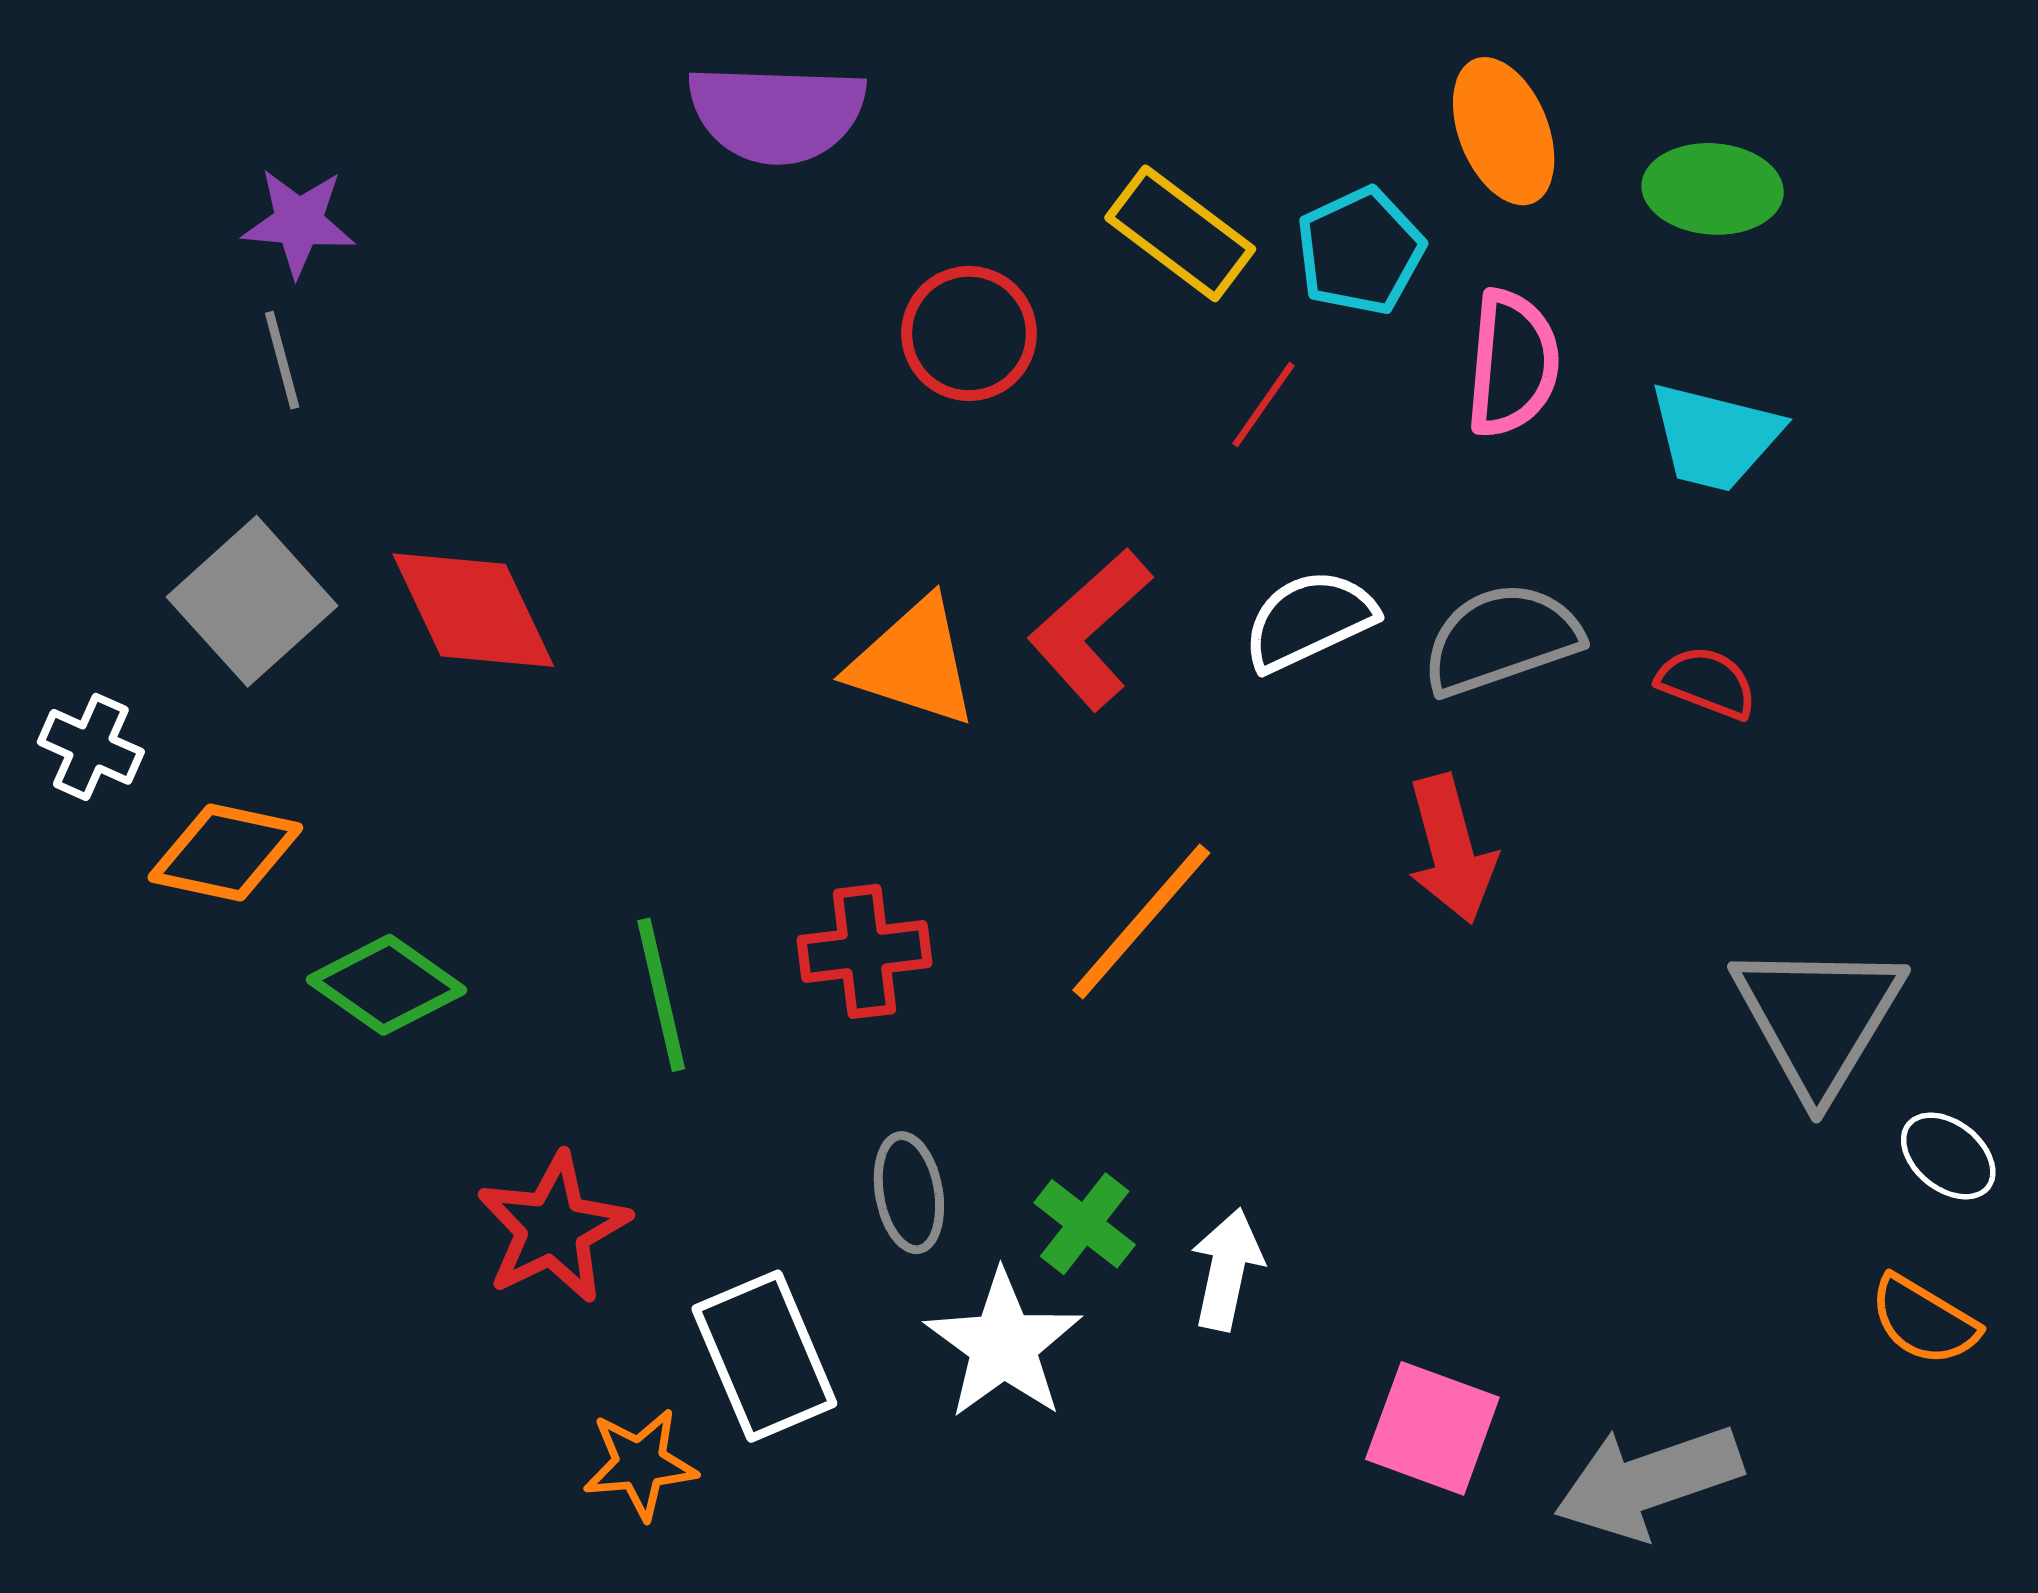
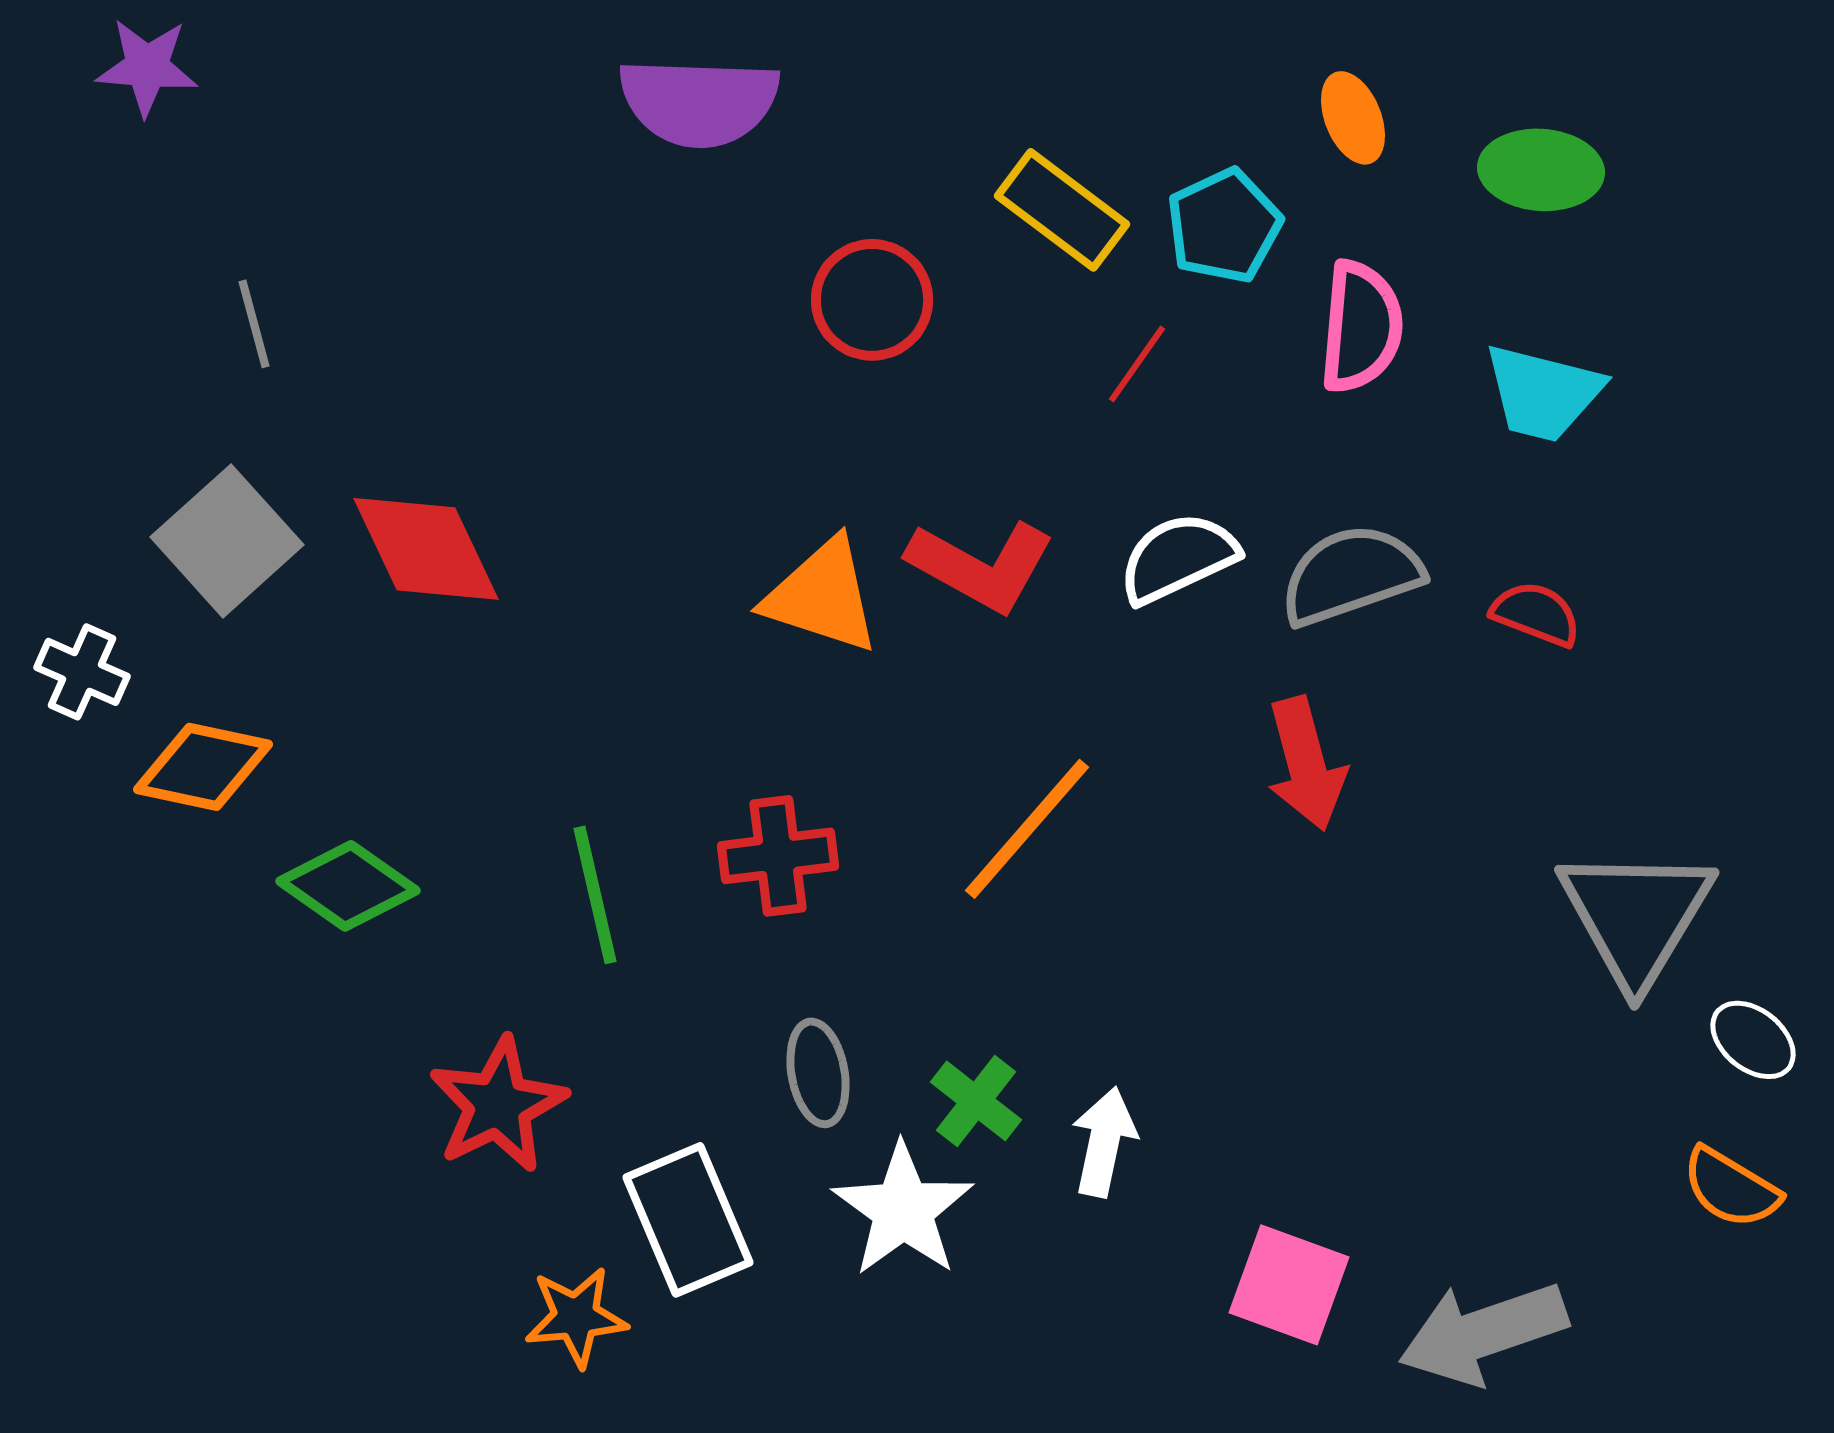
orange ellipse: (1504, 131) -> (1353, 118), size x0.7
purple star: (299, 222) -> (147, 67), moved
red L-shape: (1090, 629) -> (981, 566), turned -109

